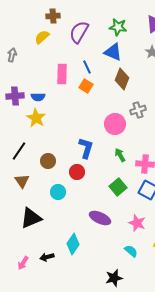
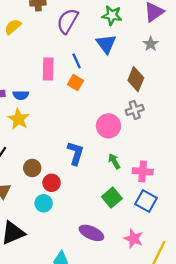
yellow semicircle: (42, 37) -> (13, 27), moved
blue triangle: (113, 52) -> (106, 44), turned 30
brown diamond: (122, 79) -> (136, 79), moved
red circle: (77, 172) -> (52, 183), moved

